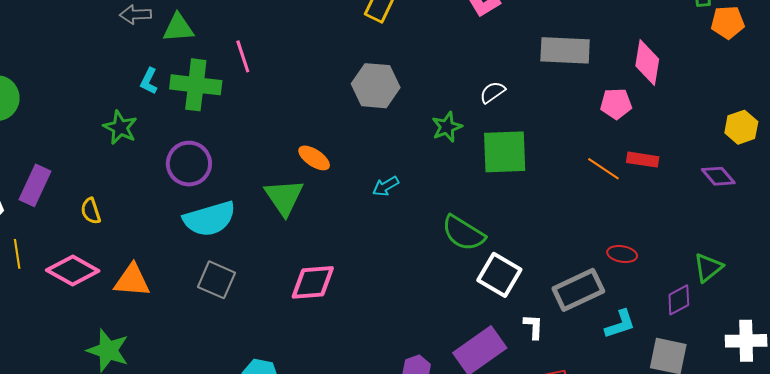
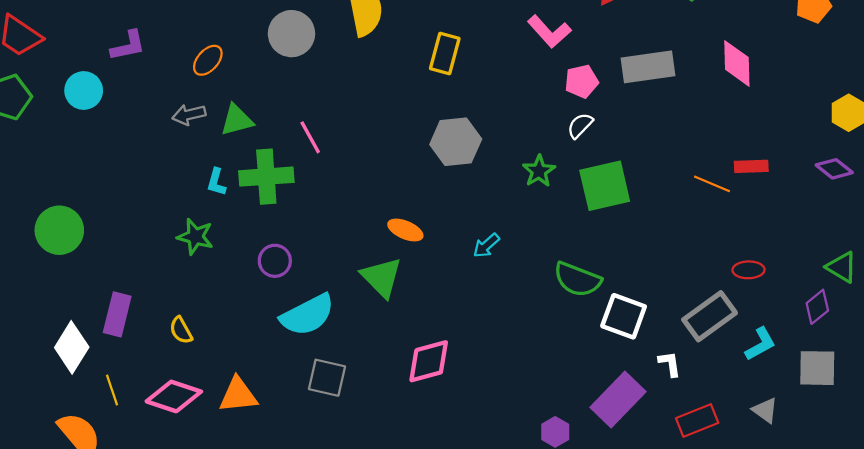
pink pentagon: (616, 104) -> (582, 81), moved
purple circle: (189, 164) -> (275, 261), size x0.7
green triangle: (708, 268) -> (842, 267), turned -40

